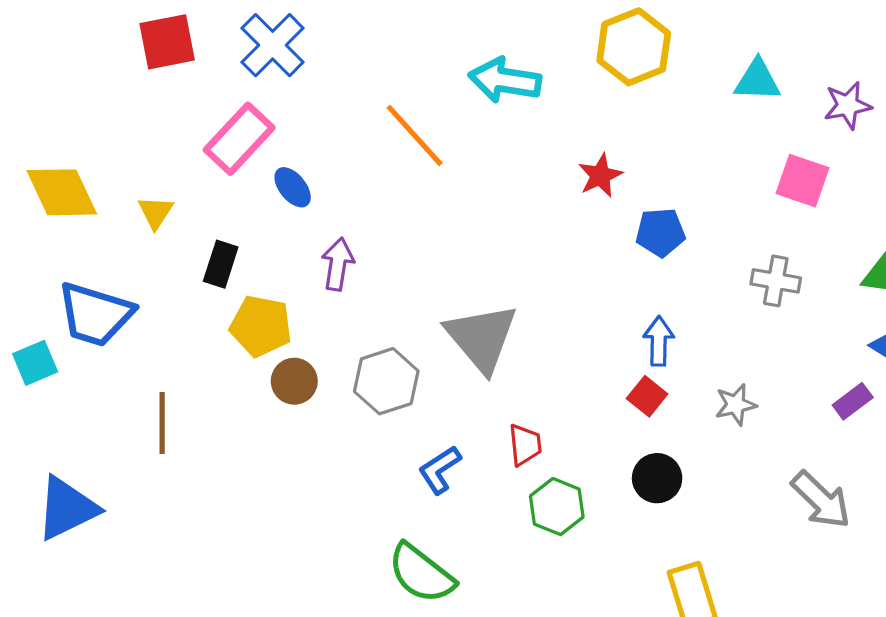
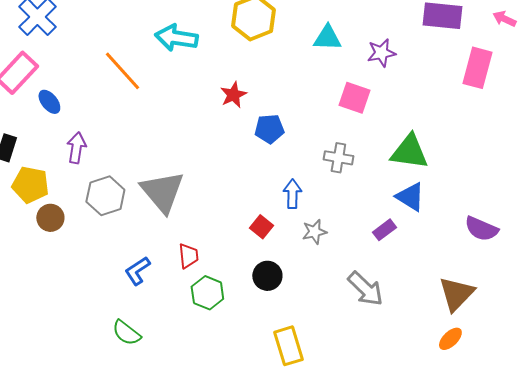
blue arrow: (659, 341) -> (292, 194), moved
gray hexagon: (386, 381) -> (105, 196), moved
green semicircle: (421, 573) -> (126, 333), size x0.7

